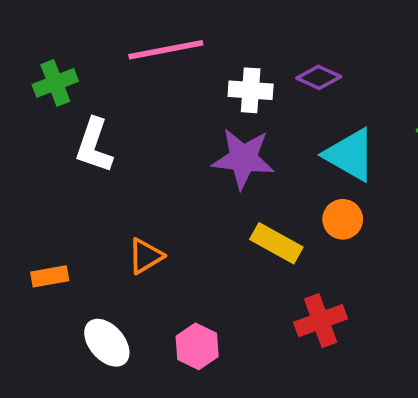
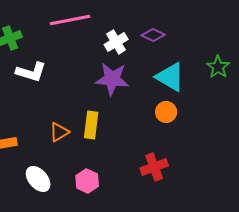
white cross: (251, 90) -> (116, 42), turned -35
white L-shape: (94, 146) -> (31, 72), turned -92
yellow rectangle: (276, 243) -> (91, 125), moved, turned 68

